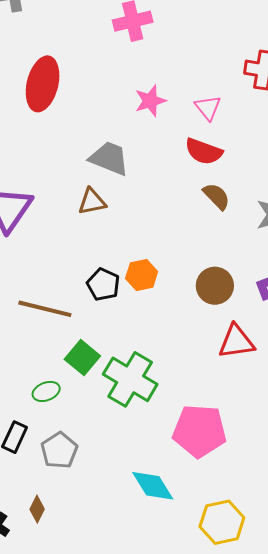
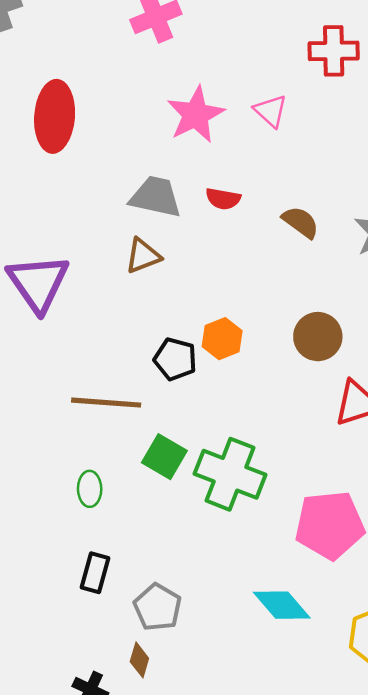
pink star: (150, 101) -> (196, 115), size x1.4
red semicircle: (204, 151) -> (223, 199), moved, size x0.7
green ellipse: (46, 391) -> (90, 489), moved, turned -60
gray pentagon: (59, 450) -> (158, 607), moved

